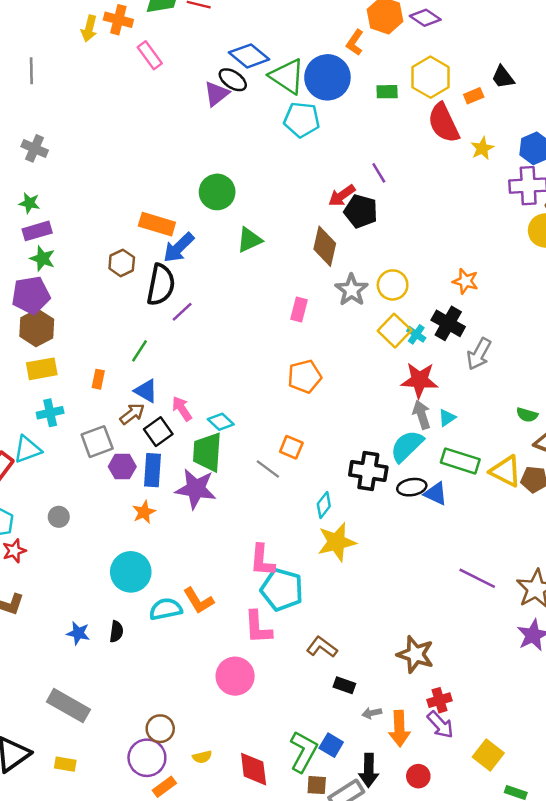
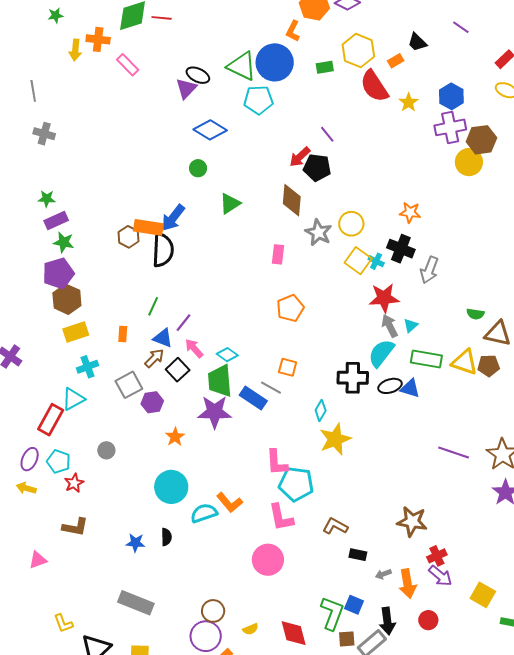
blue diamond: (249, 56) -> (210, 130), moved
gray cross: (35, 148) -> (44, 134), moved
green circle: (217, 192) -> (198, 168), size x0.6
orange rectangle: (157, 224) -> (148, 227), moved
purple line: (182, 312) -> (184, 323), moved
blue rectangle: (153, 470) -> (253, 398), moved, turned -52

